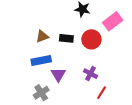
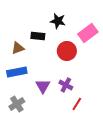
black rectangle: (66, 38) -> (38, 36), moved
purple triangle: (58, 75) -> (43, 86), moved

